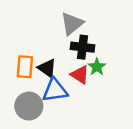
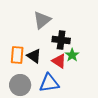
gray triangle: (72, 24) -> (42, 20), moved
blue triangle: (55, 90) -> (49, 83), moved

